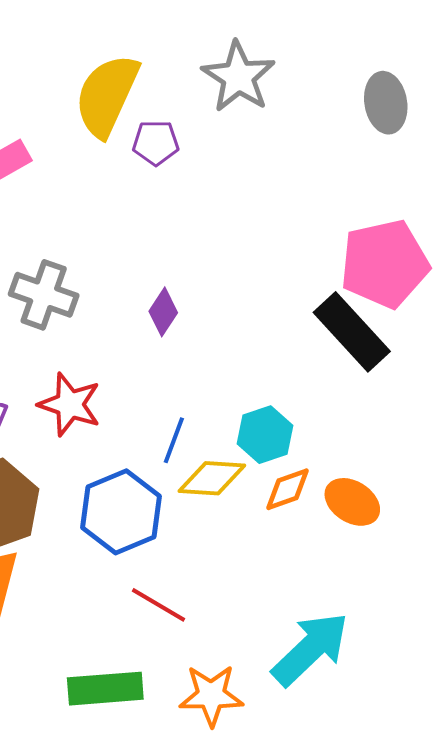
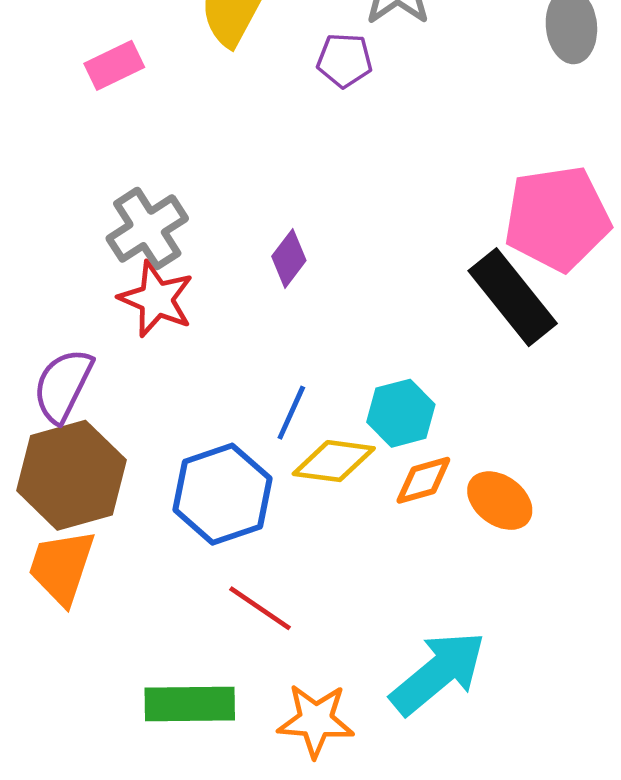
purple pentagon: (156, 143) -> (344, 60), moved
gray cross: (44, 295) -> (147, 228), turned 34
red star: (70, 405) -> (156, 299), moved

